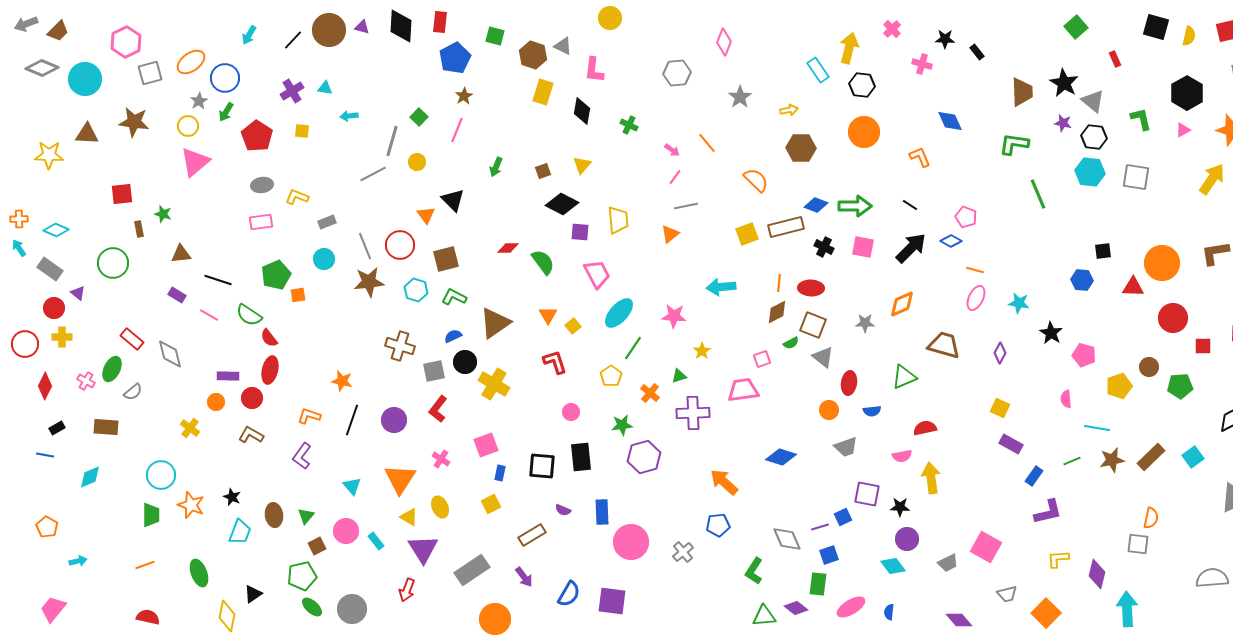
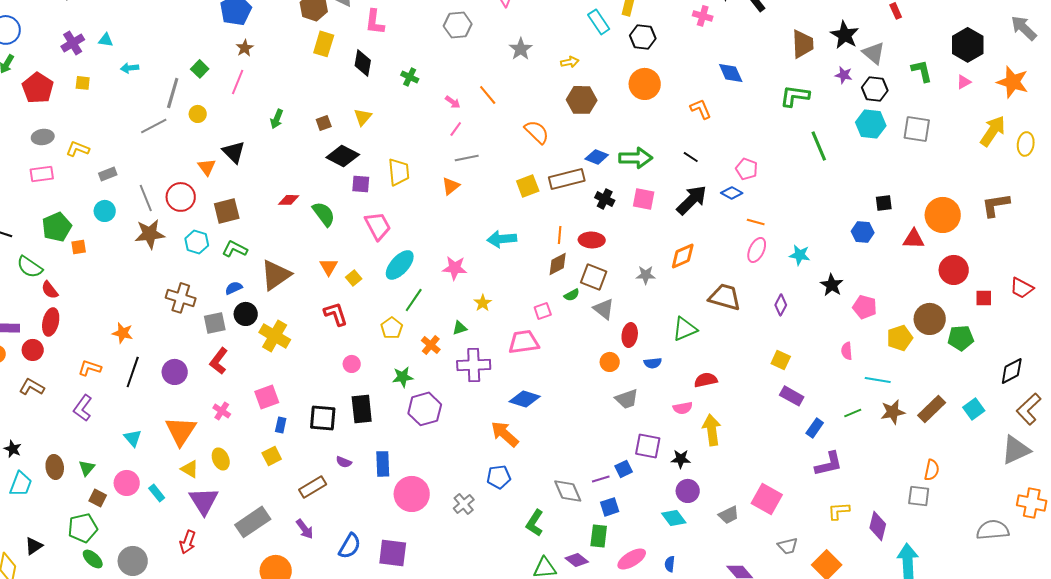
brown circle: (1149, 367) -> (930, 319), size x1.6
blue diamond: (781, 457) -> (525, 399), moved
brown square: (317, 546) -> (98, 498), turned -36

